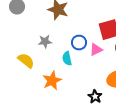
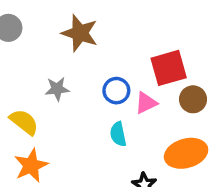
cyan semicircle: (67, 59) -> (118, 134), moved
orange star: (52, 81) -> (31, 165), moved

